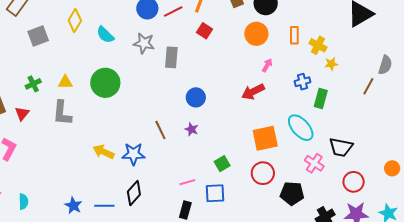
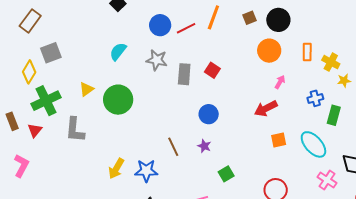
yellow diamond: (75, 21) -> (29, 72), moved
red square: (204, 31) -> (212, 70), moved
cyan semicircle: (105, 35) -> (118, 51), turned 84
yellow triangle: (65, 82) -> (86, 89), moved, turned -35
green cross: (33, 84) -> (46, 101), size x1.8
orange square: (265, 138) -> (279, 140), moved, size x0.6
yellow arrow: (104, 152) -> (116, 169), turned -85
green square: (222, 164) -> (226, 174), moved

